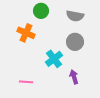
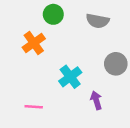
orange cross: (26, 33) -> (34, 43), turned 30
gray circle: (75, 42) -> (116, 64), moved

